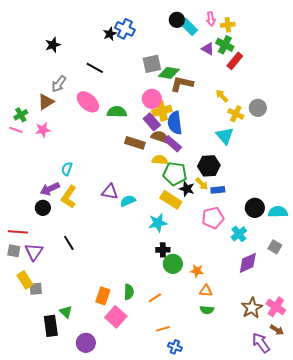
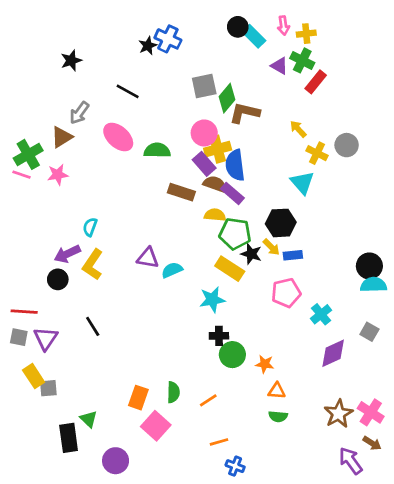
green diamond: (169, 73) -> (227, 98), turned -60
green cross: (21, 115) -> (28, 154), size x1.5
black circle: (255, 208) -> (369, 266), moved

